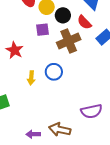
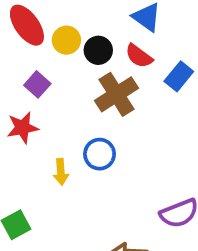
purple square: (43, 30) -> (37, 84), moved, turned -32
red star: (15, 50) -> (23, 128), turned -30

